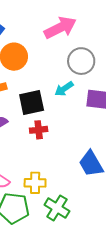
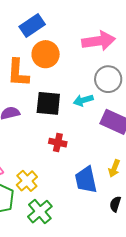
red cross: (39, 130) -> (58, 143), moved
yellow cross: (35, 183) -> (27, 181), turned 30

